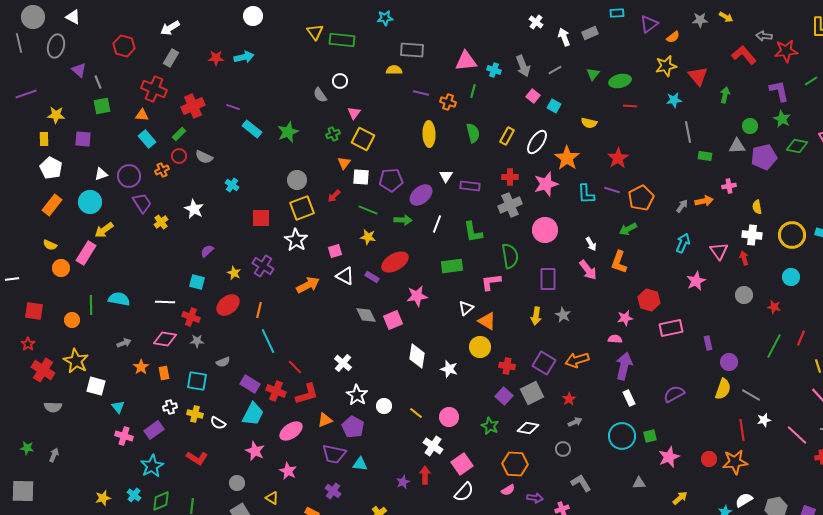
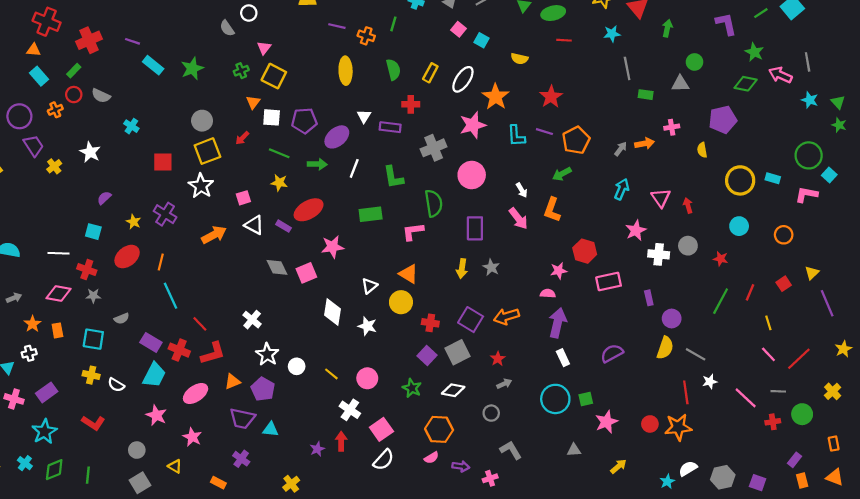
green star: (782, 119) -> (754, 52), moved
purple pentagon: (764, 157) -> (723, 120), moved
red cross: (510, 177) -> (411, 104), moved
white cross: (752, 235) -> (659, 254), moved
white triangle: (466, 308) -> (369, 286), moved
white cross: (170, 407) -> (29, 353), moved

